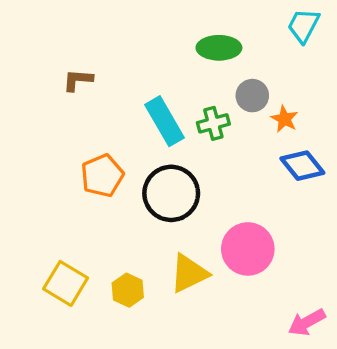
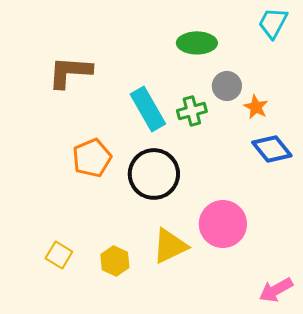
brown L-shape: (78, 80) -> (70, 72), size x1.6
yellow square: (66, 283) -> (59, 255), size x0.7

